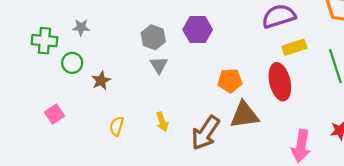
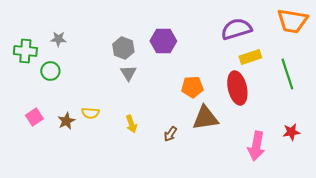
brown star: (101, 81) -> (66, 121), moved
yellow semicircle: (117, 126) -> (90, 113), moved, turned -102
brown arrow: (205, 133) -> (170, 134), size x0.5

